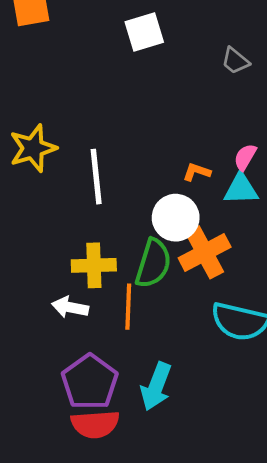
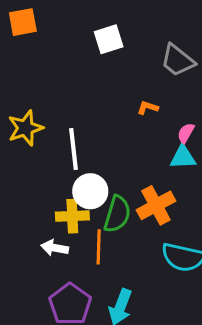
gray trapezoid: (235, 61) -> (178, 60), size x1.6
orange L-shape: (197, 172) -> (148, 108), moved
white circle: (176, 218) -> (90, 191), moved

